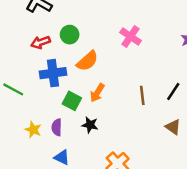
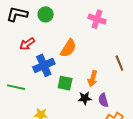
green circle: (70, 35) -> (46, 14), moved
orange arrow: (97, 93) -> (93, 79), moved
purple semicircle: (57, 127) -> (103, 100), moved

